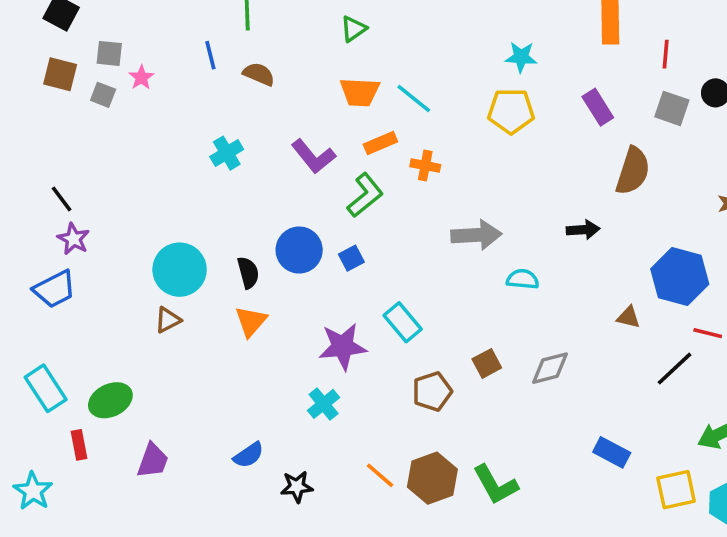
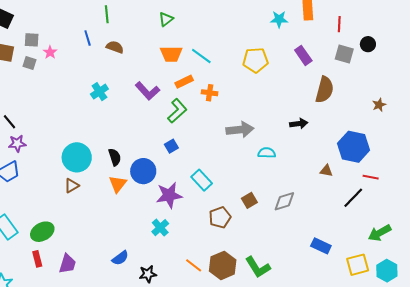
cyan star: (521, 57) -> (279, 19), moved
purple star: (73, 239) -> (17, 143), turned -30
blue circle: (299, 250) -> (143, 171), moved
red rectangle: (79, 445) -> (37, 259), moved

